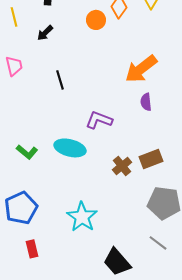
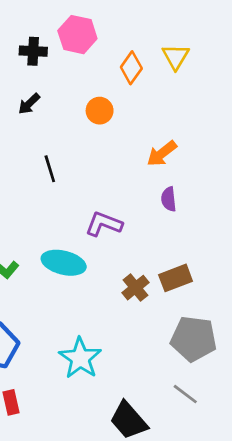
orange circle: (96, 20) -> (100, 111), moved
orange arrow: (141, 69) -> (162, 153), size x0.7

